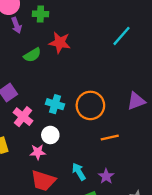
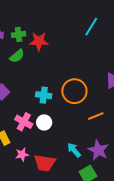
green cross: (40, 14) -> (19, 34), moved
pink cross: (23, 117) -> (24, 122), moved
pink star: (38, 152) -> (22, 154), moved
purple star: (106, 176) -> (98, 150), size x1.5

